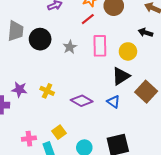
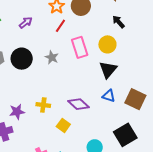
black arrow: (146, 33) -> (118, 22), turned 48
brown square: (146, 92) -> (135, 99), moved
purple diamond: (82, 101) -> (79, 104), turned 30
yellow square: (59, 132) -> (63, 125), moved

